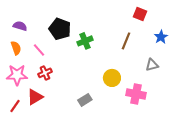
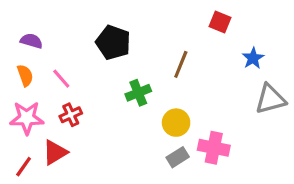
black pentagon: (60, 29) -> (113, 42), moved
green cross: (85, 41) -> (138, 93), moved
brown line: (126, 41) -> (181, 64), moved
gray triangle: (152, 65) -> (270, 99), moved, size x1.5
gray rectangle: (85, 100) -> (178, 157), moved

